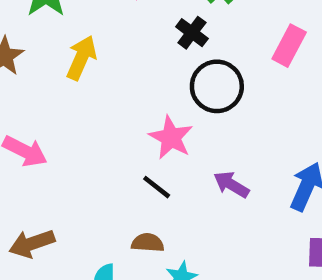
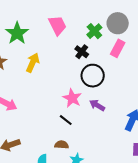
pink rectangle: (289, 46) -> (118, 48), moved
purple arrow: (231, 185) -> (97, 105), moved

